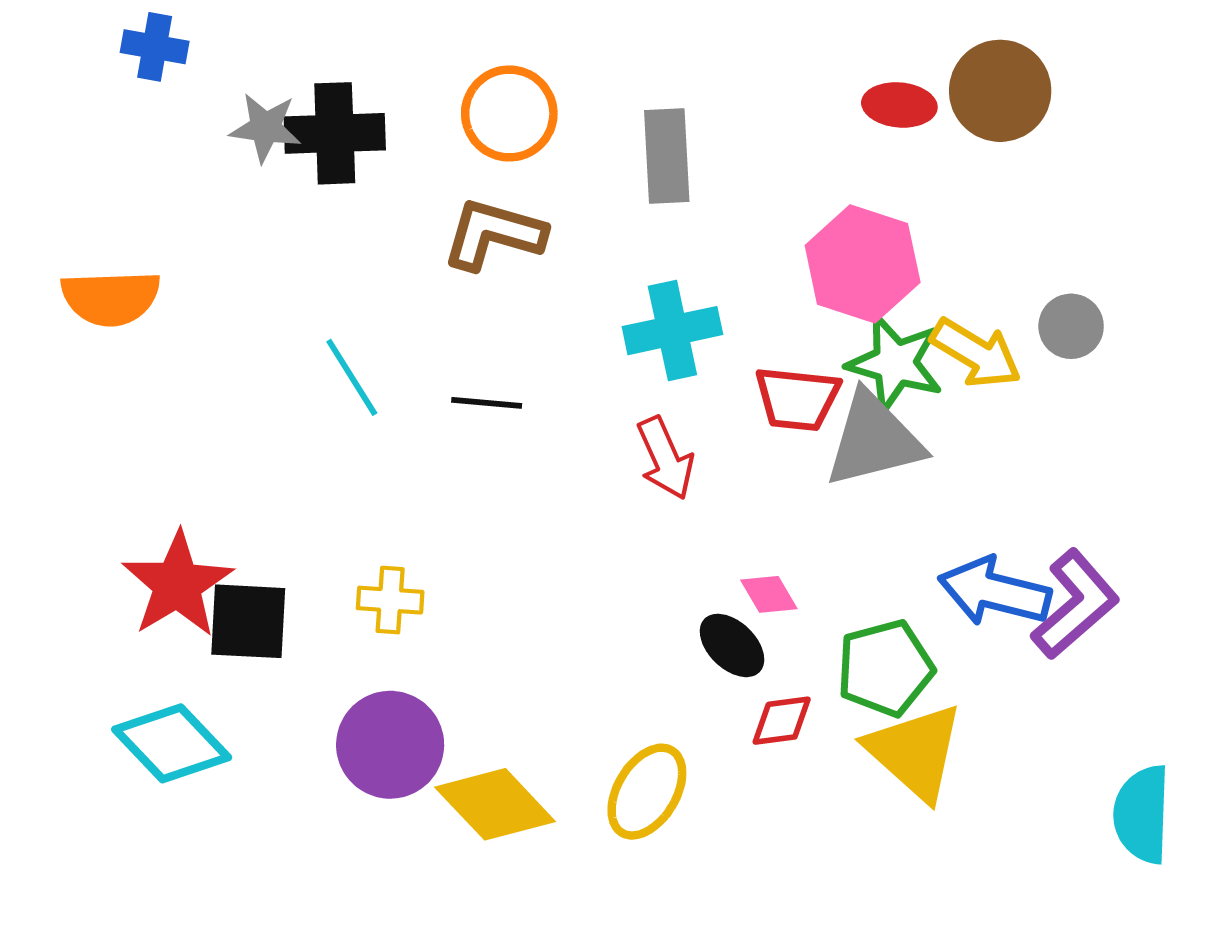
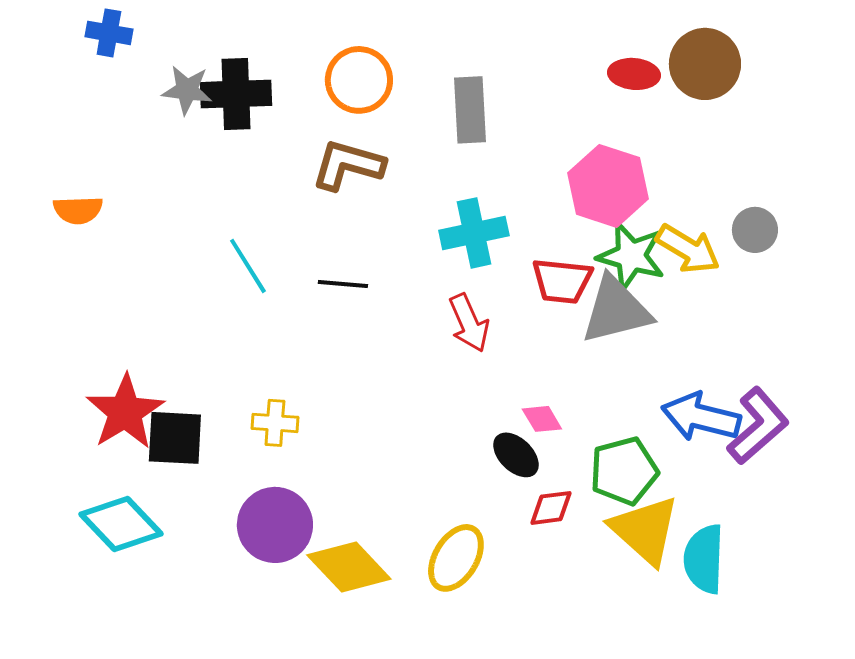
orange semicircle: (111, 298) -> (78, 210), size x0.7
cyan semicircle: (1142, 814) -> (704, 559), moved

